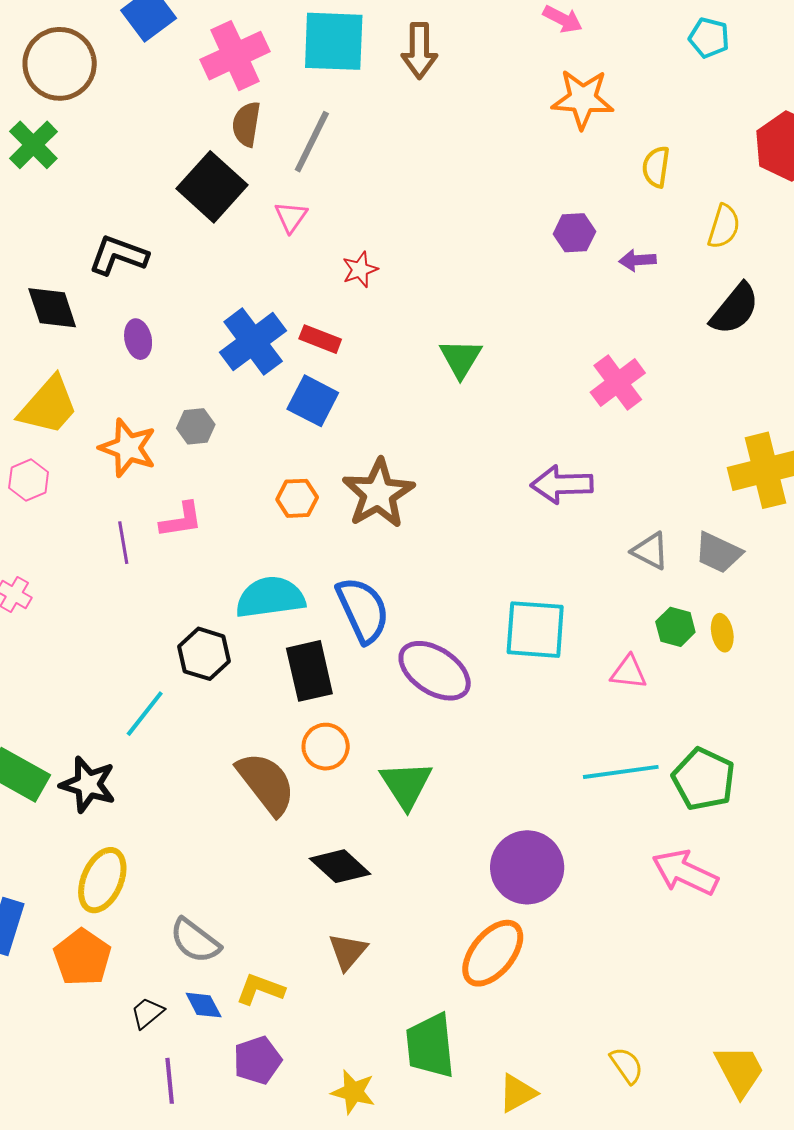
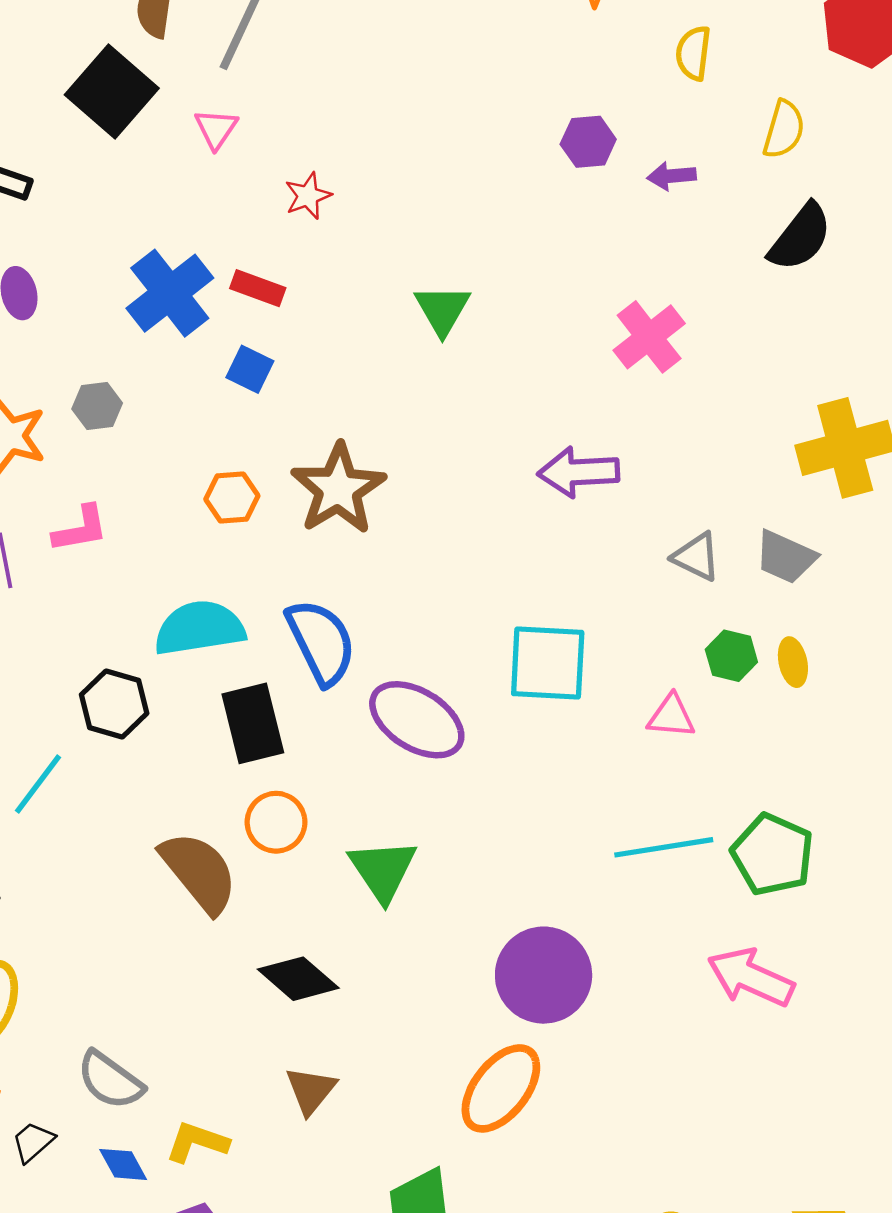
blue square: (313, 401) -> (250, 369), size x0.7
black trapezoid: (147, 1013) -> (33, 1142), moved

